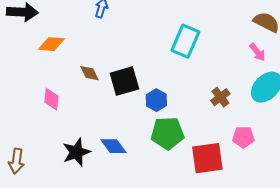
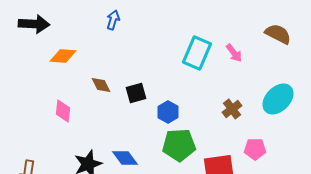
pink arrow: (257, 52) -> (234, 53), moved
black square: (124, 81) -> (136, 93), size x0.7

